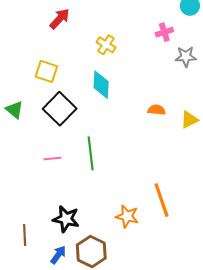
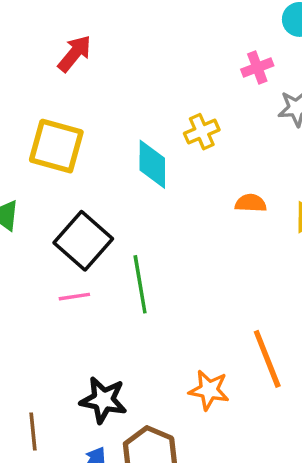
yellow cross: (106, 45) -> (202, 132), moved, turned 36
yellow square: (46, 71) -> (56, 146), size x1.4
black square: (60, 109) -> (83, 241), moved

